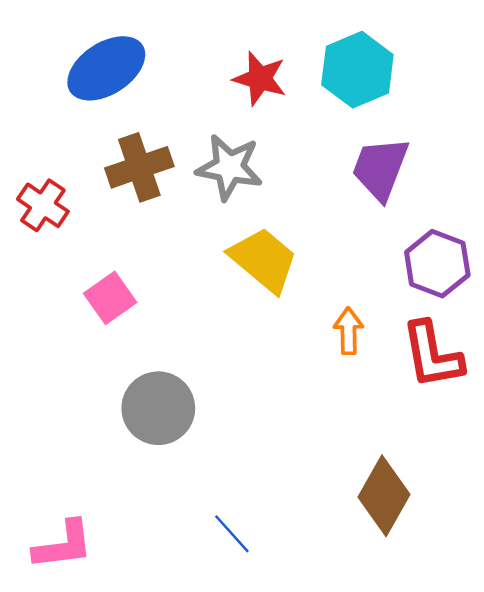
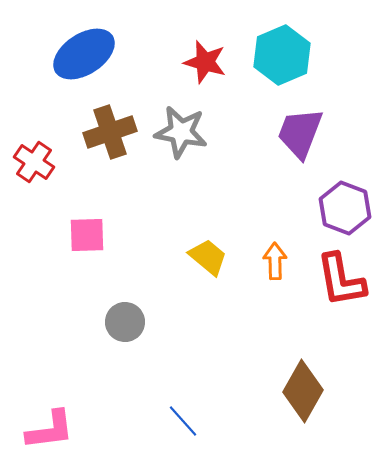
yellow trapezoid: (264, 260) -> (208, 257), moved, size x0.7
pink square: (110, 298) -> (87, 235), turned 33
gray circle: (158, 408) -> (125, 322), size x0.7

